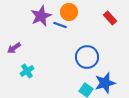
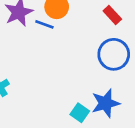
blue circle: (87, 57) -> (114, 54), moved

